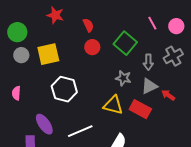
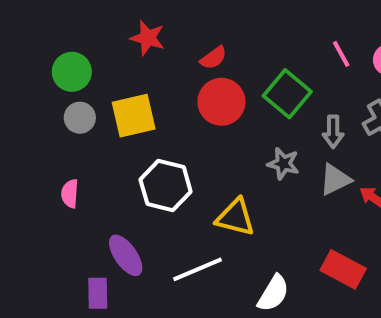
red semicircle: (88, 25) -> (213, 58), turned 80
red circle: (92, 47) -> (221, 102), size x1.5
yellow triangle: (113, 105) -> (235, 217), moved
red rectangle: (140, 109) -> (343, 269), moved

